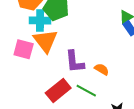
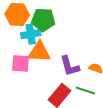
orange triangle: (45, 41) -> (39, 52), turned -40

